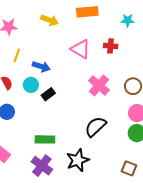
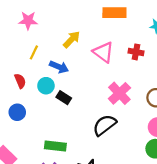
yellow arrow: (50, 20) -> (72, 39), moved, turned -72
black rectangle: (48, 94) -> (64, 98), turned 64
black semicircle: (95, 127) -> (104, 125), moved

